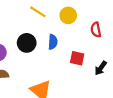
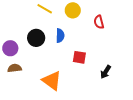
red square: (77, 58) -> (79, 57), moved
black arrow: (101, 68) -> (106, 72), moved

